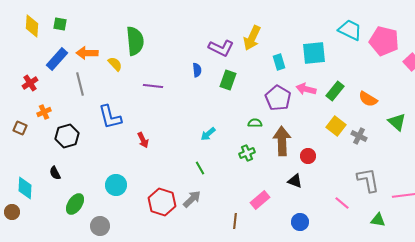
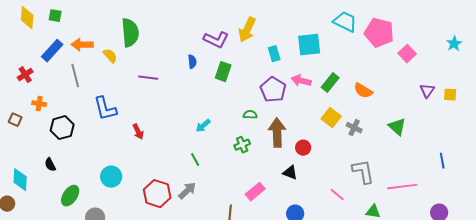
orange cross: (44, 112) -> (39, 104), turned 32
green triangle: (397, 122) -> (397, 127), moved

